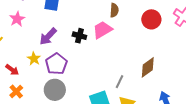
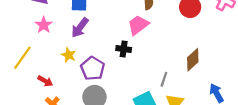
purple arrow: (48, 36) -> (80, 28), moved
black cross: (79, 36) -> (124, 49), moved
yellow star: (34, 59) -> (69, 55), moved

